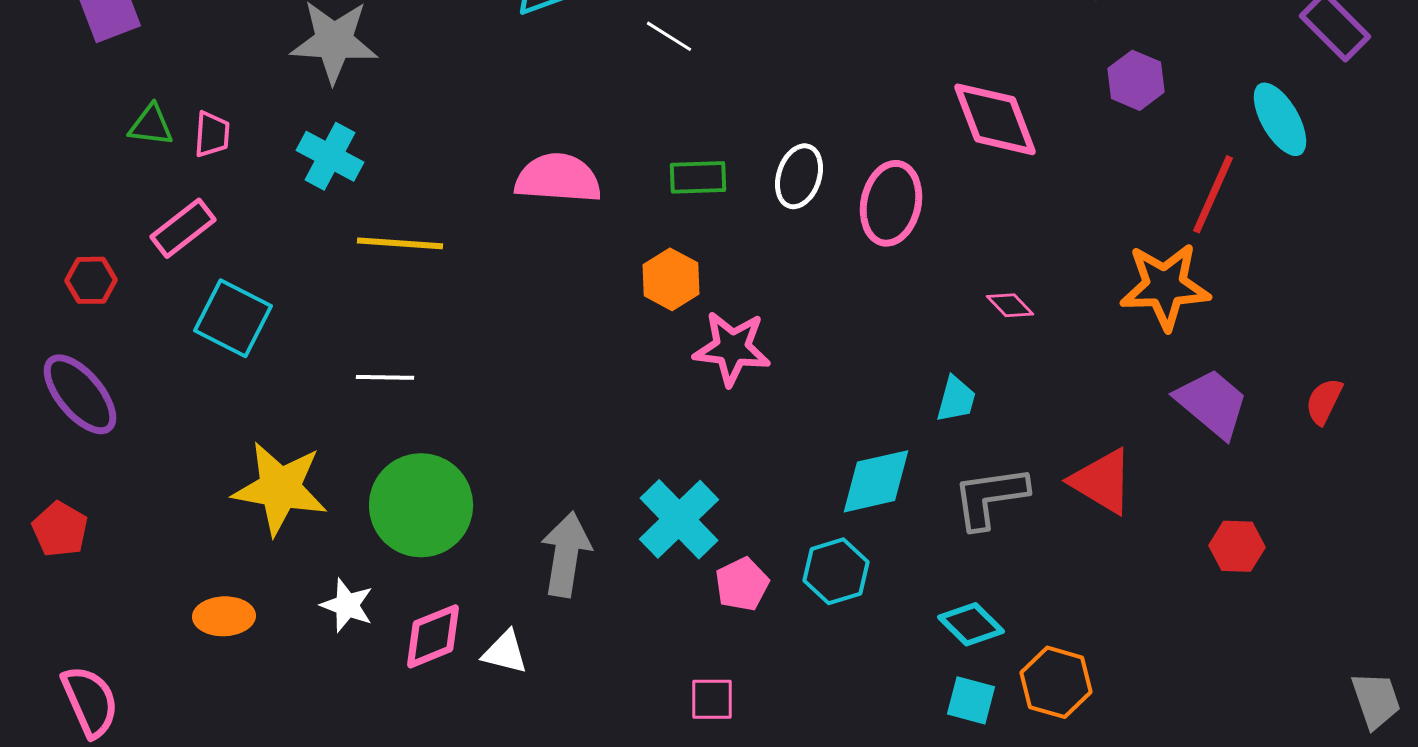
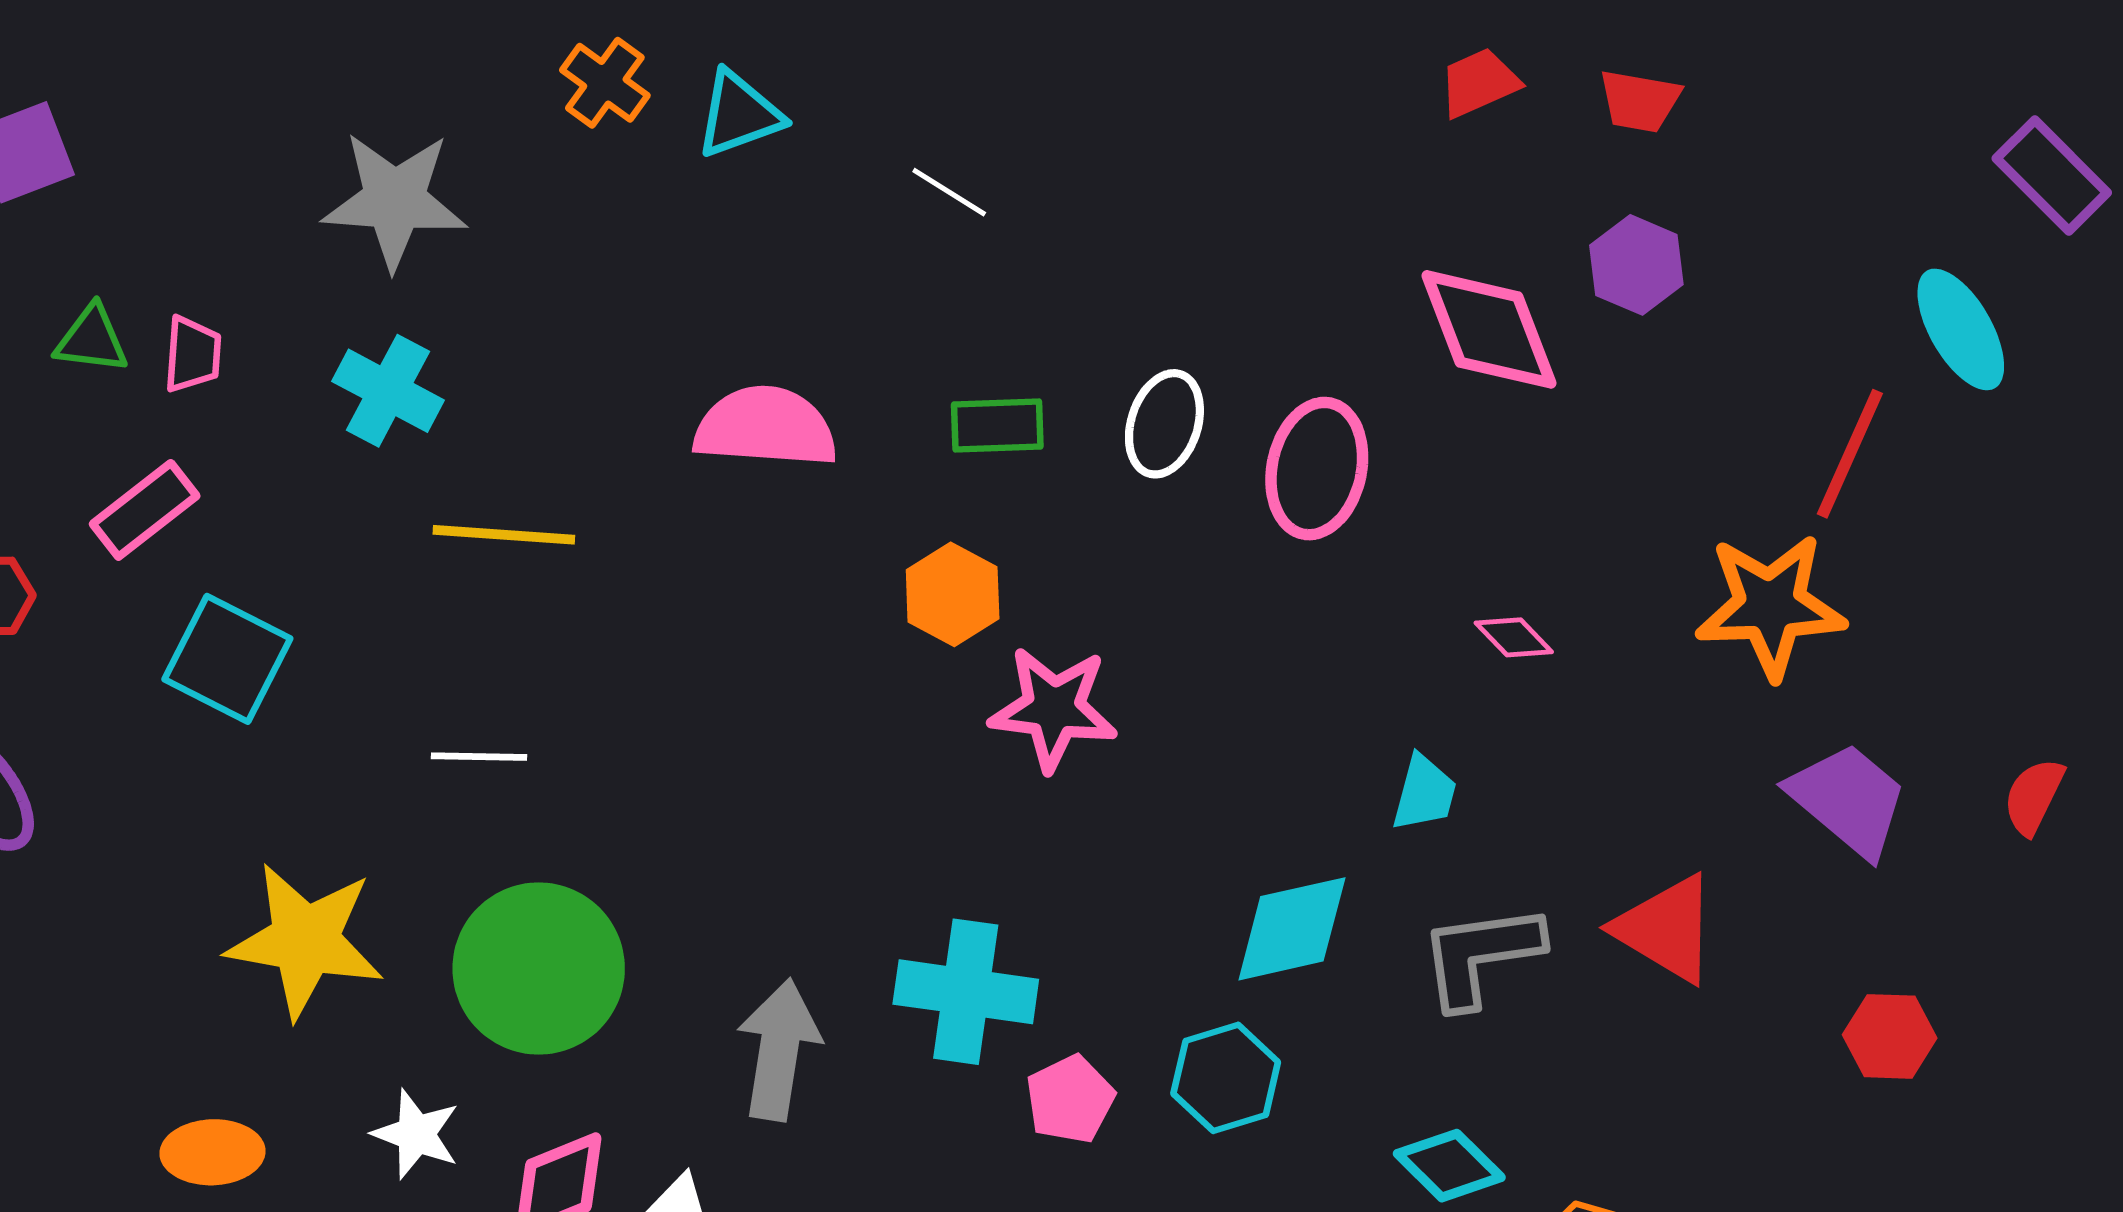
purple hexagon: (1136, 80) -> (1636, 265), moved
cyan cross: (679, 519) -> (966, 992), turned -38

